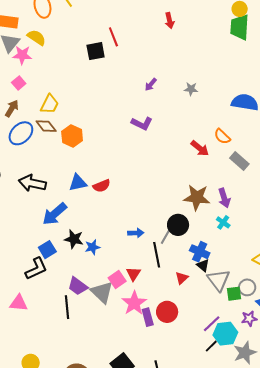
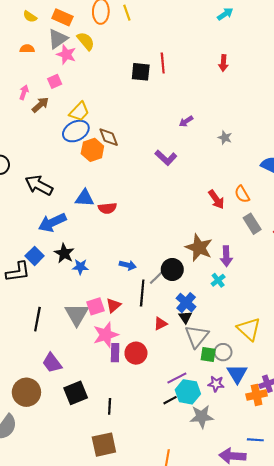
brown diamond: (46, 126) -> (109, 137), moved
blue ellipse: (21, 133) -> (76, 131), moved
blue square: (47, 250) -> (35, 256), turned -30
purple trapezoid: (78, 286) -> (52, 363), moved

